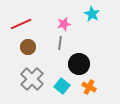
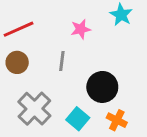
gray line: (60, 43) -> (62, 61), moved
brown circle: (28, 47) -> (17, 62), moved

